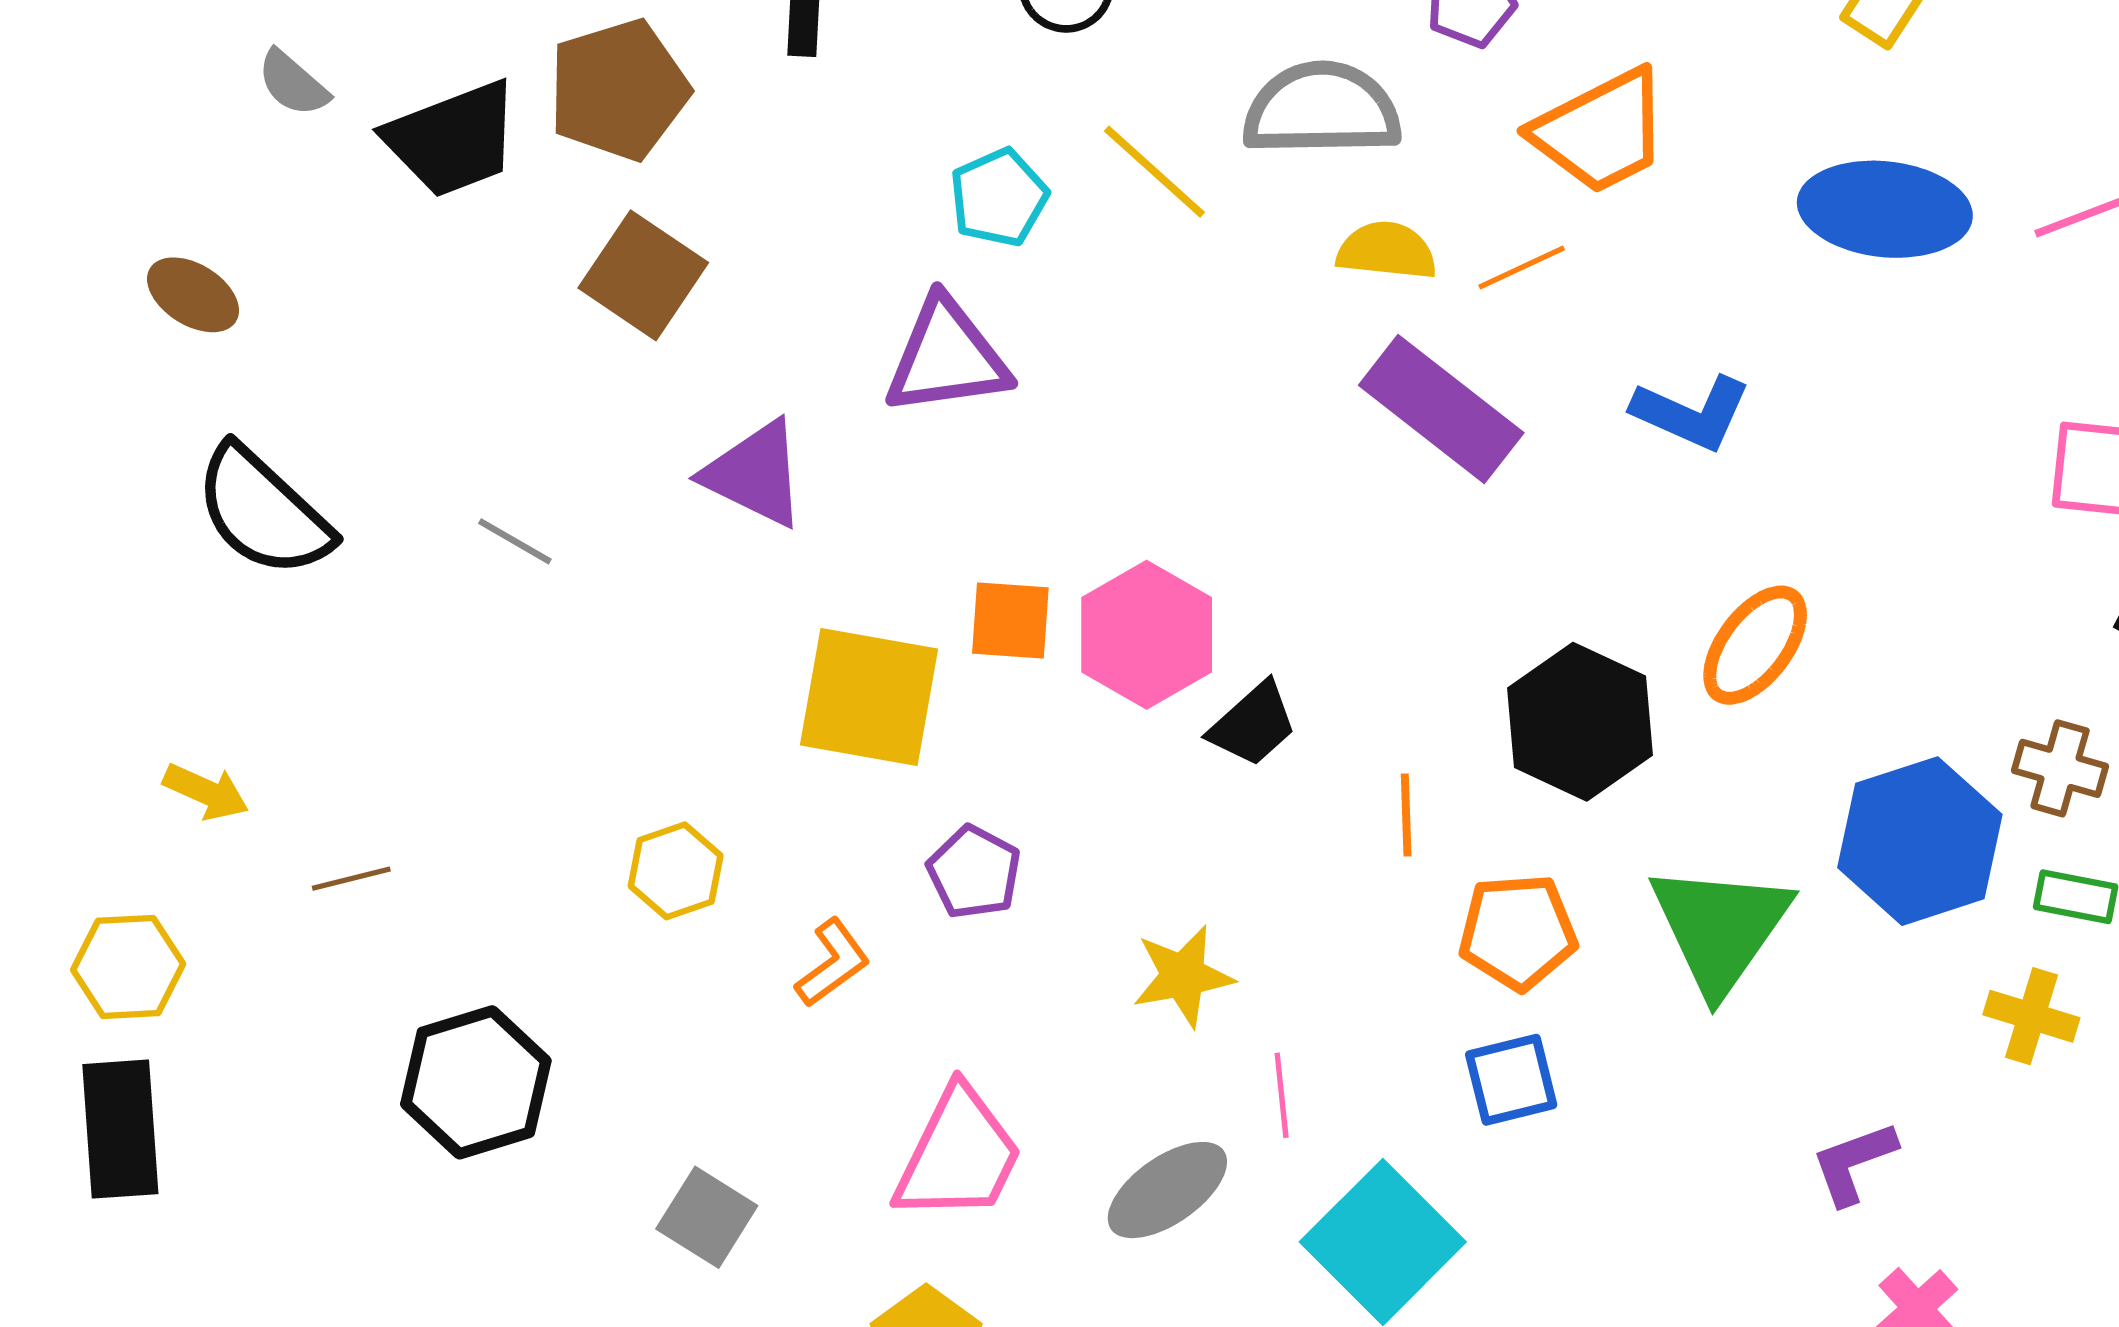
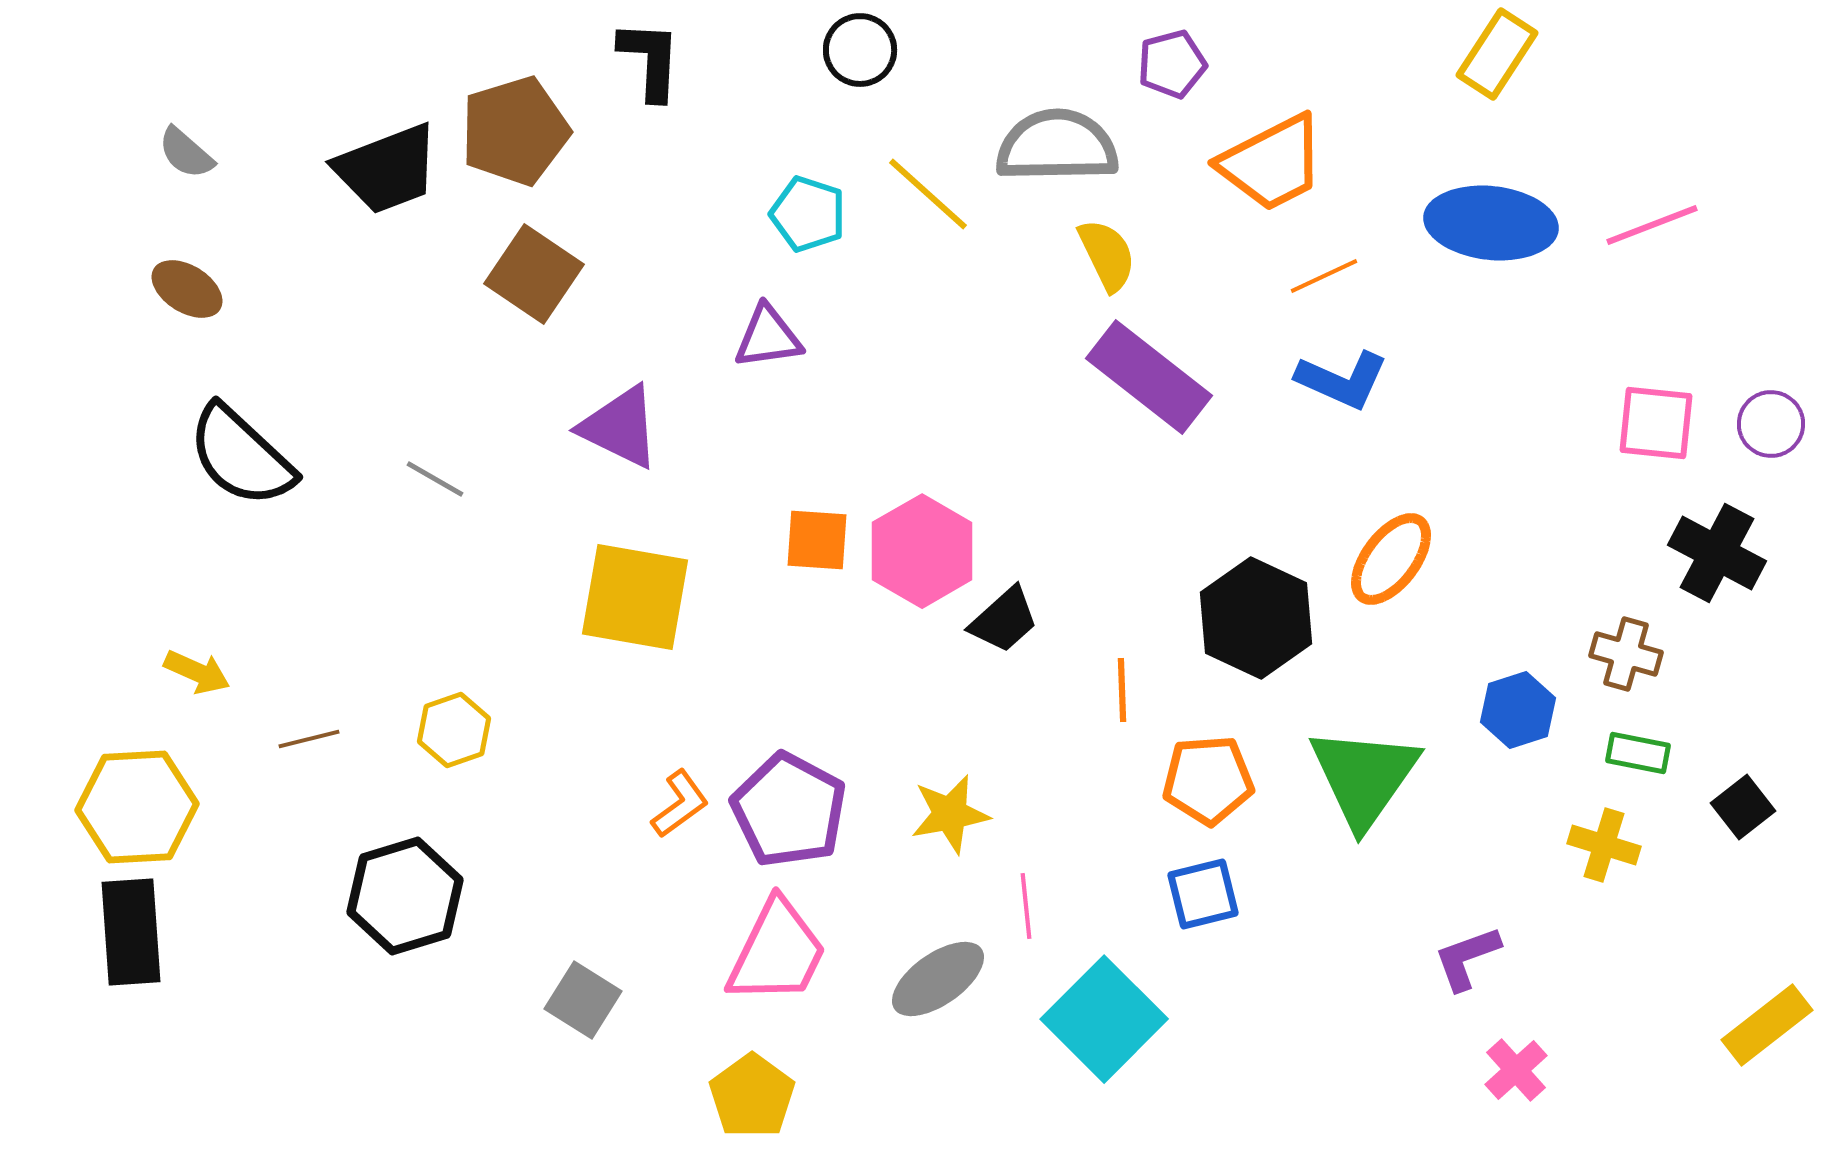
gray semicircle: (293, 83) -> (186, 153), moved
cyan pentagon: (999, 198) -> (808, 214), turned -30
yellow semicircle: (1387, 251) -> (1107, 255), turned 58
orange line: (1522, 268) -> (1324, 276), moved
purple triangle: (947, 357) -> (768, 337), size x0.7
yellow square: (869, 697) -> (635, 597), moved
blue hexagon: (1920, 841) -> (1518, 710), size x0.6
yellow hexagon: (676, 871) -> (454, 730), moved
purple pentagon: (974, 872) -> (789, 810), moved, size x1.6
yellow hexagon: (128, 967) -> (137, 807), size x1.4

